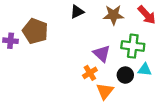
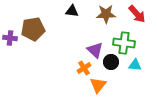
black triangle: (77, 12) -> (72, 11), turned 32
brown pentagon: (35, 31) -> (33, 29), turned -30
black circle: (125, 75) -> (111, 62), moved

